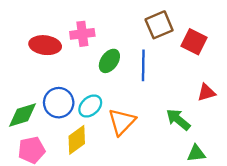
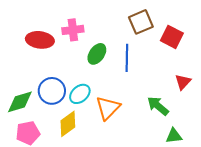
red triangle: (206, 92) -> (183, 82), turned -30

